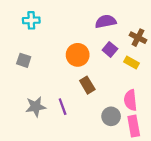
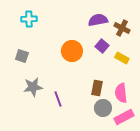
brown cross: (138, 38) -> (122, 28), moved
brown rectangle: (87, 85) -> (97, 88), moved, turned 42
gray star: (36, 107) -> (33, 87), moved
pink rectangle: (134, 126) -> (124, 117), turned 72

